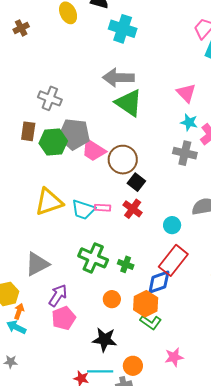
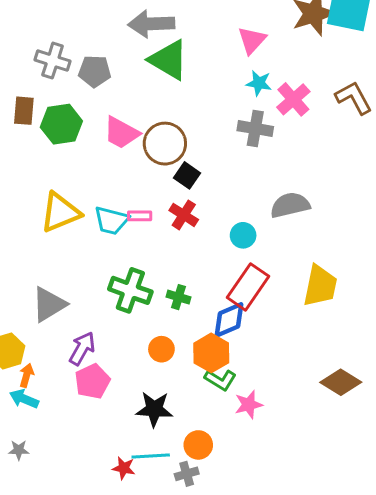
pink triangle: (186, 93) -> (252, 40), turned 30
gray pentagon: (74, 134) -> (95, 71), moved, size x0.7
pink star: (174, 357) -> (249, 405), moved

